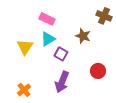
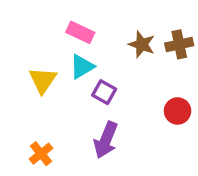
brown cross: (104, 16) -> (179, 44), moved, turned -35
brown star: (83, 36) -> (142, 44), moved
red circle: (98, 71) -> (178, 111), moved

